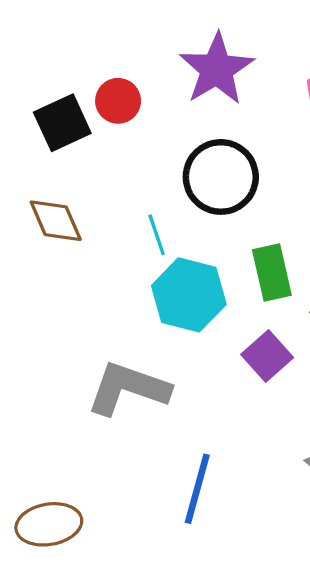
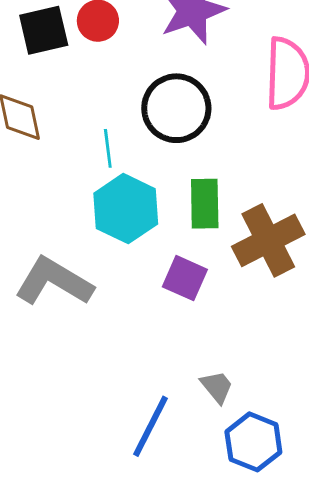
purple square: (267, 356) -> (185, 278), turned -36
blue line: (197, 489) -> (151, 426), moved

